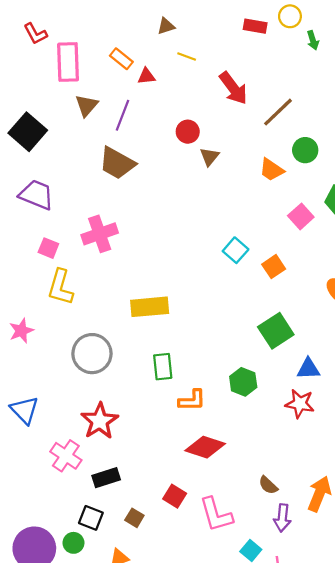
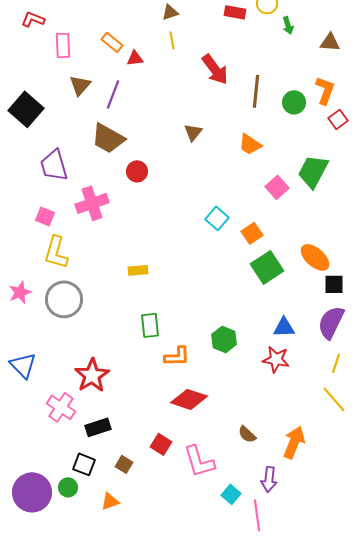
brown triangle: (166, 26) -> (170, 12), moved
red L-shape: (35, 34) -> (33, 19), turned 140
yellow line: (187, 57) -> (172, 40), turned 60
pink rectangle: (68, 62) -> (63, 45), size x0.7
brown line: (278, 112) -> (256, 91), turned -40
red circle: (188, 132) -> (137, 171), moved
green circle: (305, 150) -> (294, 102), moved
purple trapezoid: (36, 195) -> (54, 165), moved, turned -128
yellow rectangle: (150, 307) -> (138, 270), size x0.6
green square: (276, 331) -> (267, 267), moved
gray circle: (92, 354) -> (64, 299), moved
purple arrow: (282, 518) -> (269, 479), moved

